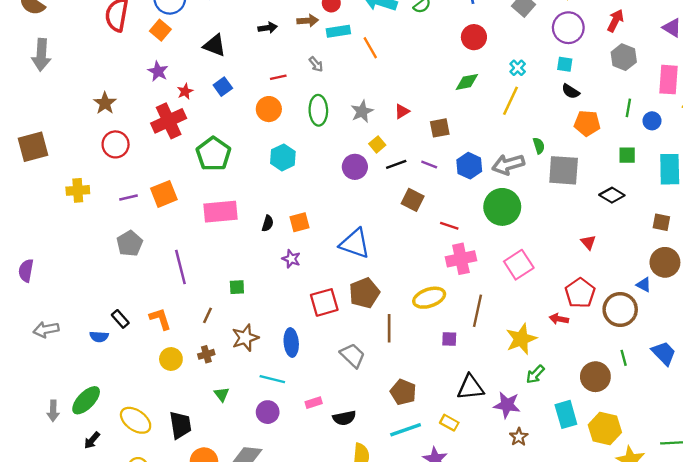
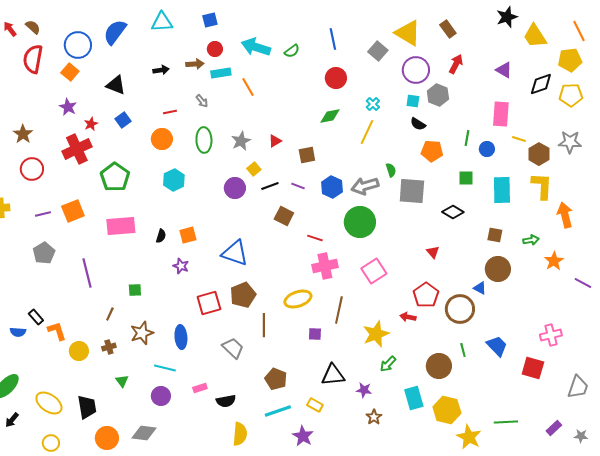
gray hexagon: (624, 57) -> (438, 95), moved
orange L-shape: (160, 319) -> (57, 331), moved
purple star: (507, 405) -> (364, 390), size x0.7

